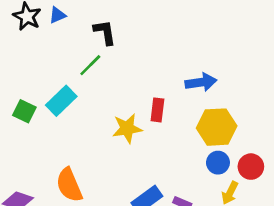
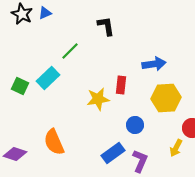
black L-shape: (105, 32) -> (106, 26), moved
blue circle: (218, 163) -> (135, 125), moved

